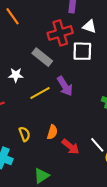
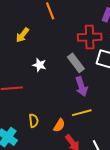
gray rectangle: (42, 57) -> (76, 63), moved
yellow line: (40, 93) -> (82, 113), moved

